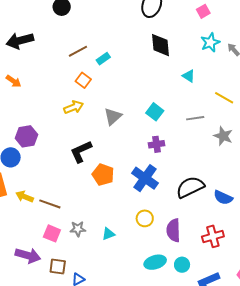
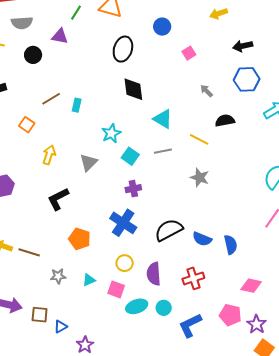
pink square: (203, 11) -> (189, 53), moved
cyan star: (210, 42) -> (111, 133), moved
cyan rectangle: (103, 59) -> (77, 105), turned -40
cyan triangle: (189, 76) -> (163, 119), size x1.5
orange square: (83, 80) -> (27, 125), moved
yellow arrow: (74, 107) -> (49, 155), turned -48
gray line: (195, 118) -> (163, 151), moved
orange pentagon: (103, 175) -> (80, 239), moved
pink square: (52, 233) -> (116, 289), moved

